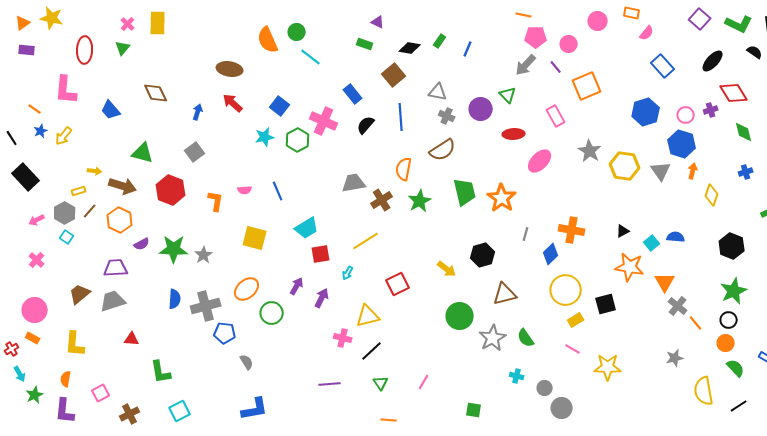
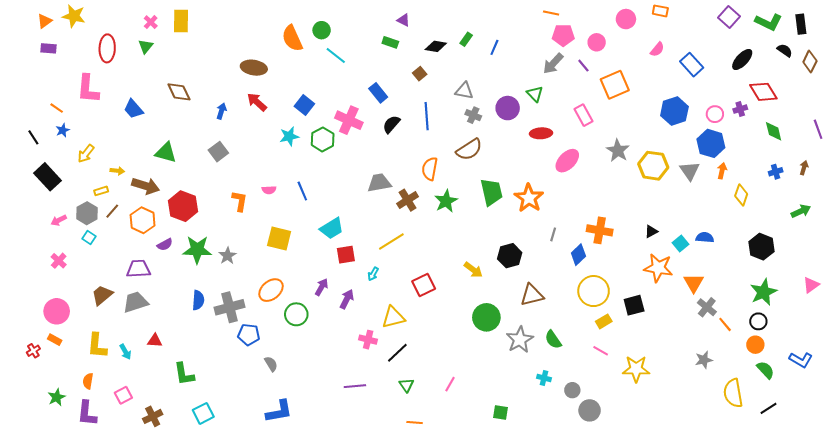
pink semicircle: (647, 33) -> (657, 49), moved
brown square: (394, 75) -> (420, 74), size x0.6
yellow arrow: (64, 136) -> (86, 154), moved
red hexagon: (171, 190) -> (183, 206), moved
cyan arrow: (20, 374) -> (125, 352), moved

